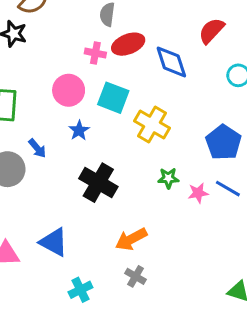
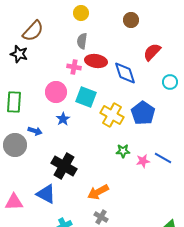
red ellipse: (128, 44) -> (96, 61), turned 30
blue pentagon: (223, 142) -> (143, 113), moved
blue arrow: (37, 148) -> (35, 131), turned -32
black cross: (98, 183) -> (64, 166), moved

